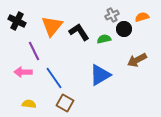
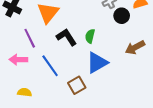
black L-shape: (79, 32) -> (66, 37), moved
green semicircle: (104, 39) -> (90, 36), moved, turned -64
brown square: (65, 103) -> (77, 85), moved, turned 30

